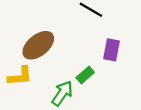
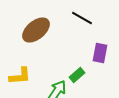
brown ellipse: (38, 45) -> (36, 30), moved

